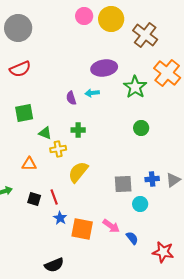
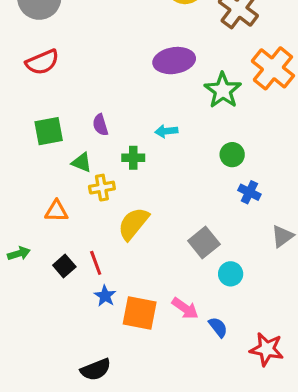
cyan arrow: (92, 93) -> (166, 131), moved
purple semicircle: (71, 98) -> (100, 125), moved
blue cross: (152, 179) -> (249, 192), moved, turned 32
gray square: (123, 184) -> (204, 242), turned -36
black square: (34, 199) -> (64, 266), turned 32

